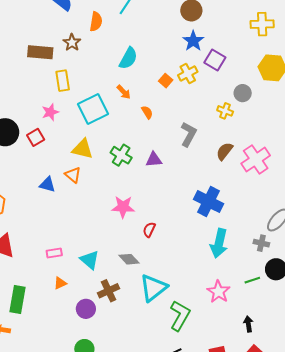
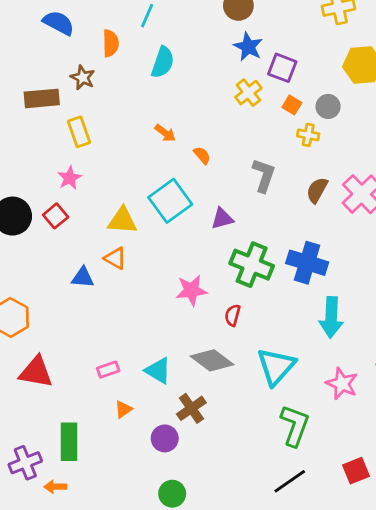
cyan semicircle: (128, 58) -> (163, 62), moved
orange square: (166, 81) -> (292, 105), moved
cyan square: (93, 109) -> (170, 201), moved
green cross: (121, 155) -> (252, 265), moved, size x1.4
gray diamond: (129, 259) -> (212, 360), size x1.4
cyan triangle: (153, 288) -> (276, 367), moved

